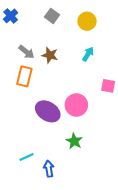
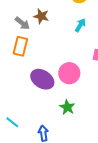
brown star: (50, 55) -> (41, 16), moved
cyan line: (27, 157) -> (12, 122), moved, turned 64

